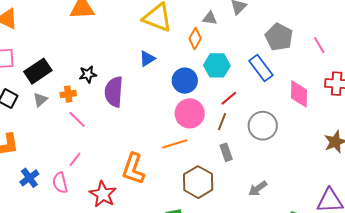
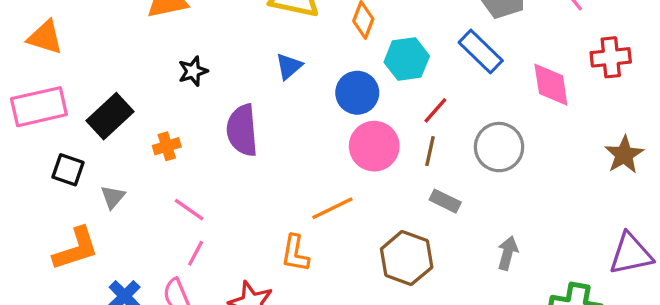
black star: (88, 74) -> (193, 71), moved
gray triangle: (40, 100) -> (113, 197), moved
pink line: (77, 119) -> (189, 210), moved
orange line: (175, 144) -> (332, 208), moved
gray rectangle: (226, 152) -> (445, 201), turned -36
orange L-shape: (133, 169) -> (295, 253), size x0.7
gray arrow: (258, 189) -> (508, 253), turned 150

